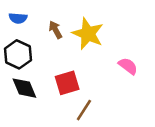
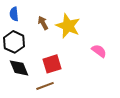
blue semicircle: (18, 18) -> (14, 14), turned 80
brown line: (84, 110) -> (45, 86), moved, turned 36

